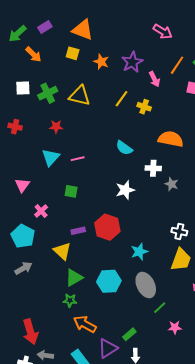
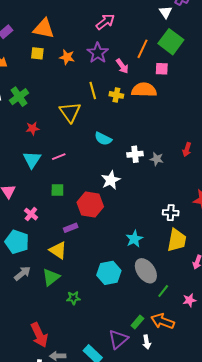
pink arrow: (163, 32) -> (105, 22), moved, turned -60
yellow triangle: (80, 96) -> (70, 112), moved, turned 50
yellow line: (121, 99) -> (93, 91), turned -42
orange semicircle: (171, 139) -> (144, 90), moved
gray star: (172, 184) -> (157, 159), moved
red hexagon: (107, 227) -> (90, 204), moved
green triangle: (74, 278) -> (51, 277), moved
orange arrow: (85, 324) -> (163, 321), moved
pink star: (175, 327) -> (189, 300), moved

